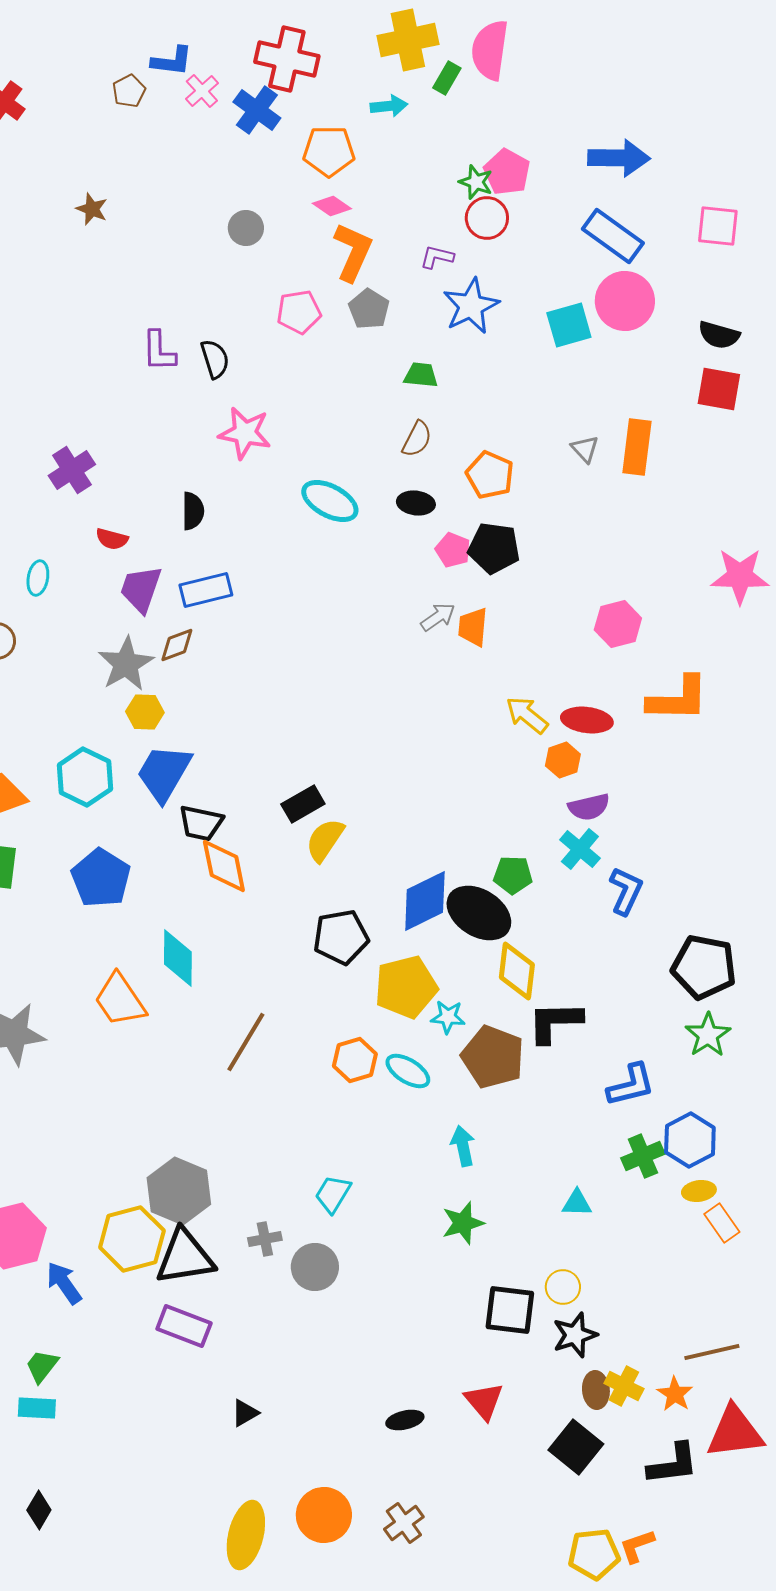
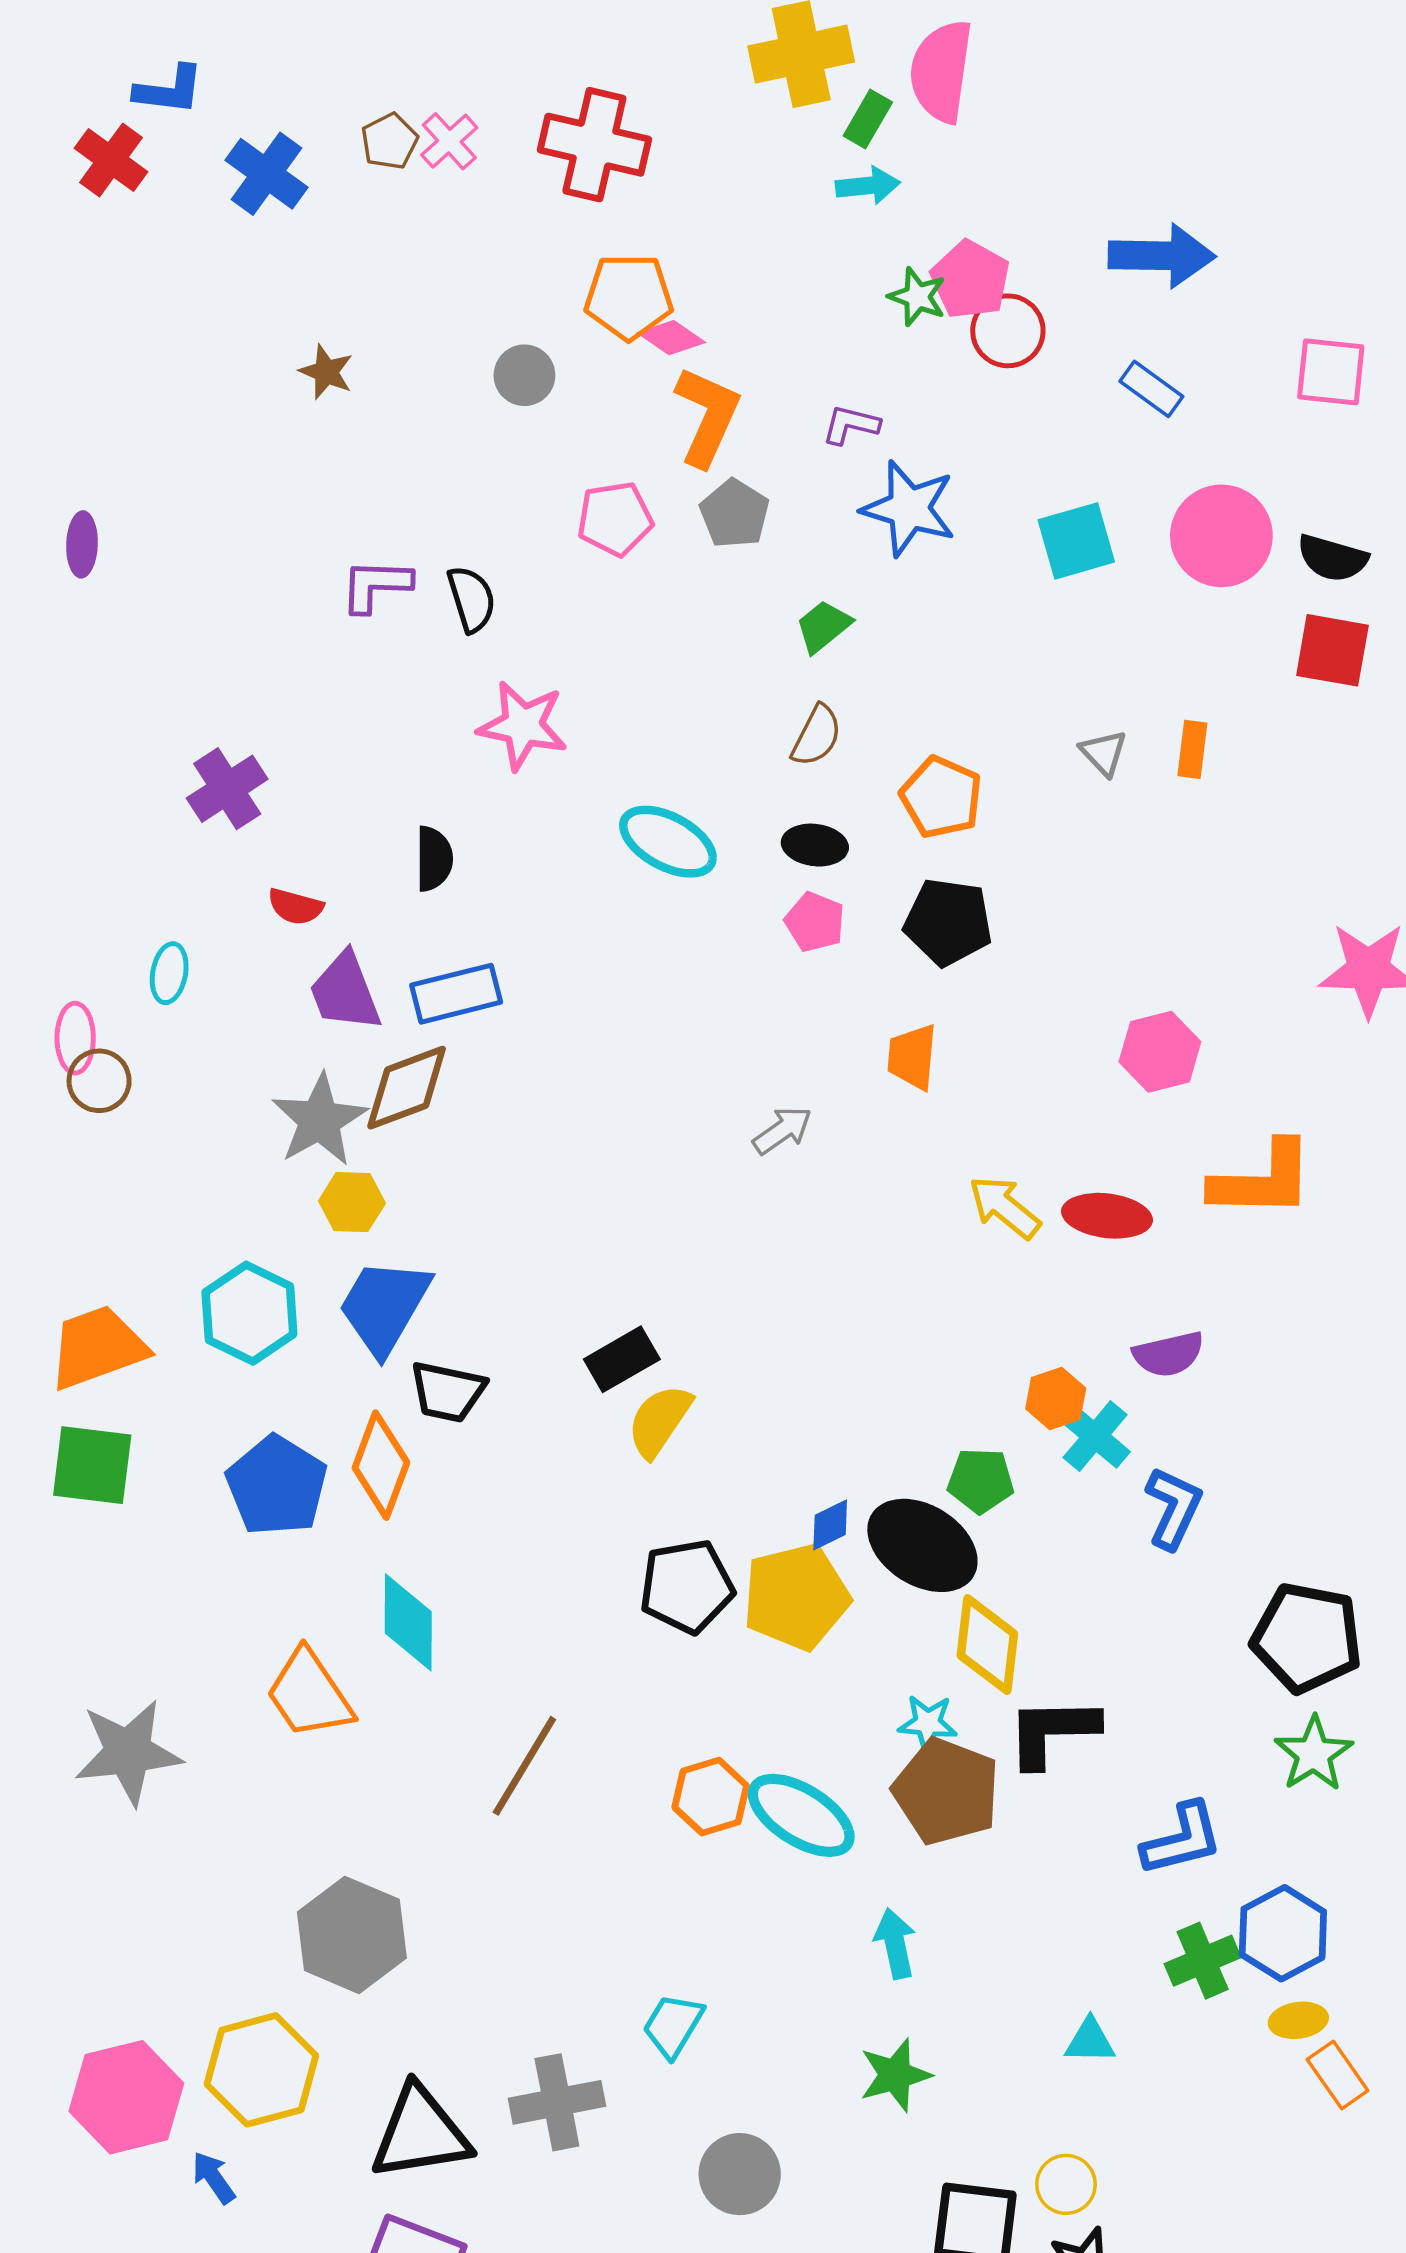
red cross: (287, 59) -> (594, 145), moved
blue L-shape: (172, 61) -> (169, 90), moved
brown pentagon: (129, 91) -> (389, 141), moved
cyan arrow: (389, 106) -> (868, 186), moved
blue cross: (257, 110) -> (266, 174), moved
orange pentagon: (329, 151) -> (629, 297), moved
brown star: (92, 209) -> (326, 372), moved
red circle: (487, 218) -> (1008, 331), moved
blue rectangle: (613, 236) -> (1151, 389), size x0.6
pink circle: (625, 301) -> (1221, 536), moved
blue star: (471, 306) -> (909, 509), turned -30
purple L-shape: (159, 351) -> (376, 585), turned 93
green trapezoid: (421, 375) -> (823, 626), turned -45
orange rectangle: (637, 447) -> (1192, 749), size x0.6
pink pentagon: (453, 550) -> (815, 922), moved
purple trapezoid: (141, 589) -> (345, 992), turned -40
gray arrow: (438, 617) -> (782, 1130), moved
brown diamond: (177, 645) -> (407, 1088), size x1.5
orange hexagon: (563, 760) -> (1056, 1399), moved
purple semicircle: (589, 807) -> (1168, 1354), moved
orange diamond: (224, 866) -> (381, 1465), moved, turned 32
blue diamond: (425, 901) -> (830, 1525), size x0.5
yellow pentagon: (406, 987) -> (796, 1597), moved
cyan star: (448, 1017) -> (928, 1723), moved
cyan ellipse: (408, 1071) -> (801, 1815), size x1.4
gray hexagon: (179, 1191) -> (352, 1935), moved
yellow hexagon: (132, 1239) -> (261, 2070), moved
gray cross: (265, 1239) -> (557, 2102), size x1.6
gray circle: (315, 1267) -> (740, 2174), moved
blue arrow: (64, 1283) -> (214, 2178), size x0.7

